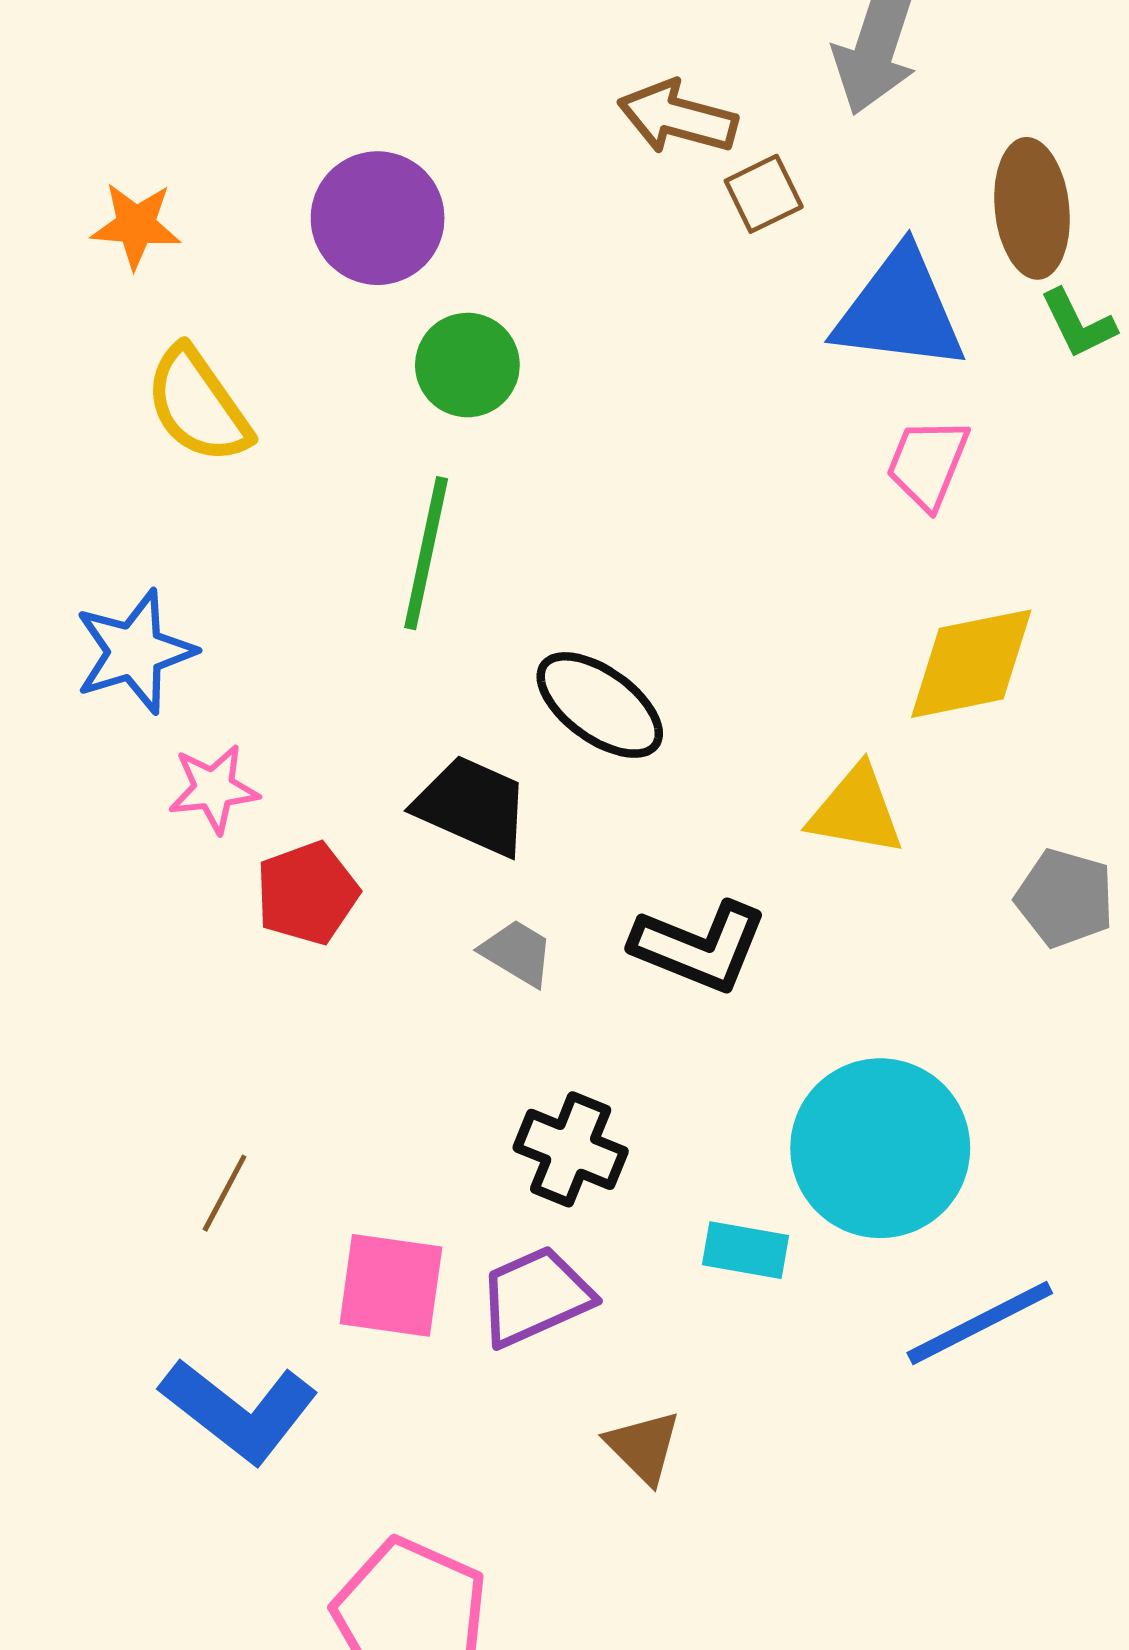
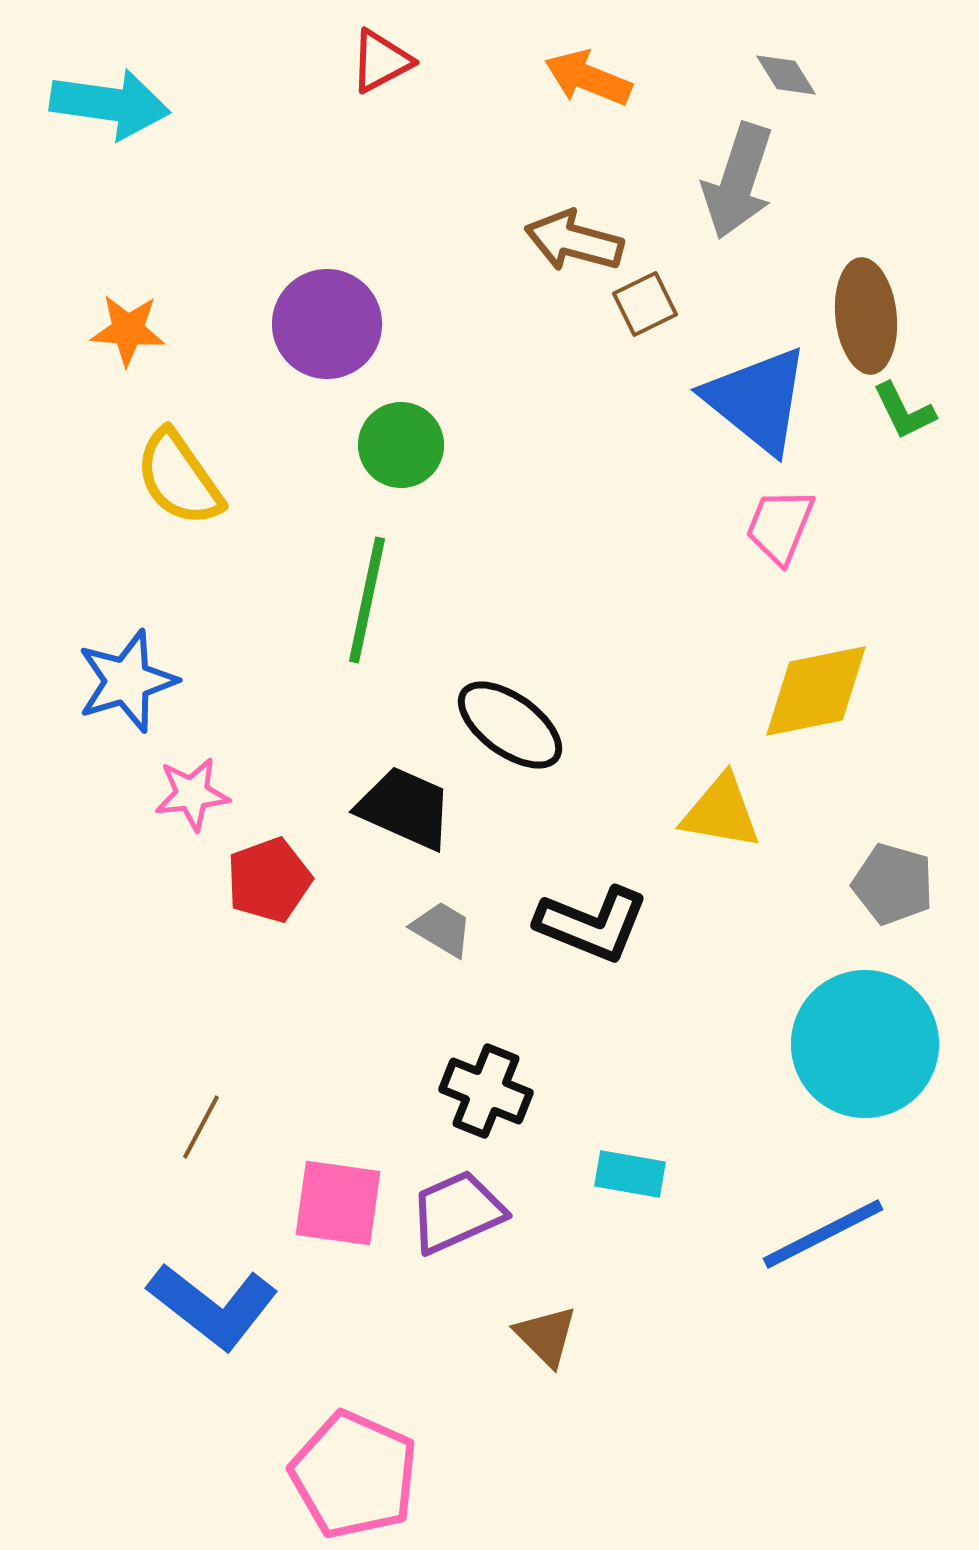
blue triangle: (900, 310) -> (757, 400), turned 32
cyan circle: (880, 1148) -> (865, 1044), moved

